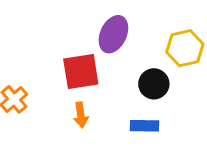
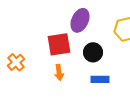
black circle: (154, 84) -> (93, 52), moved

